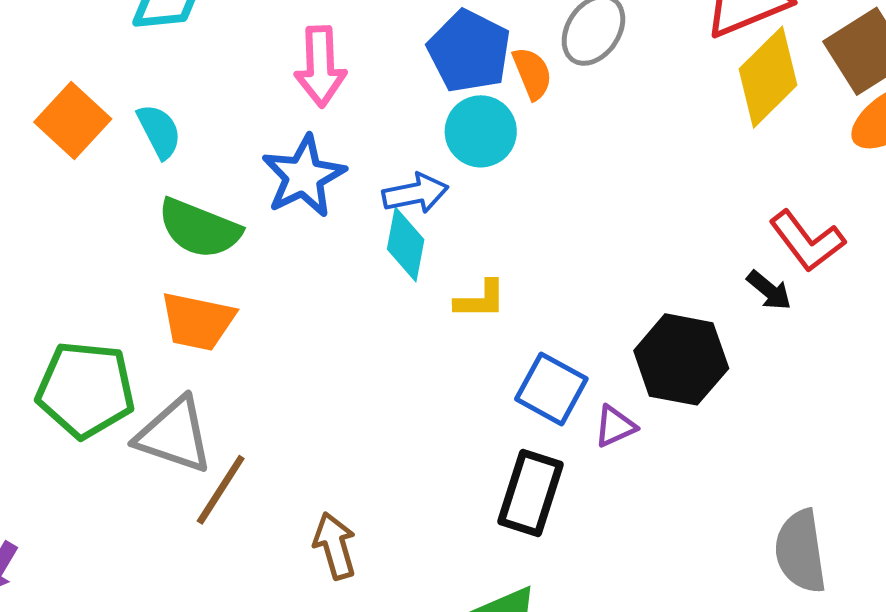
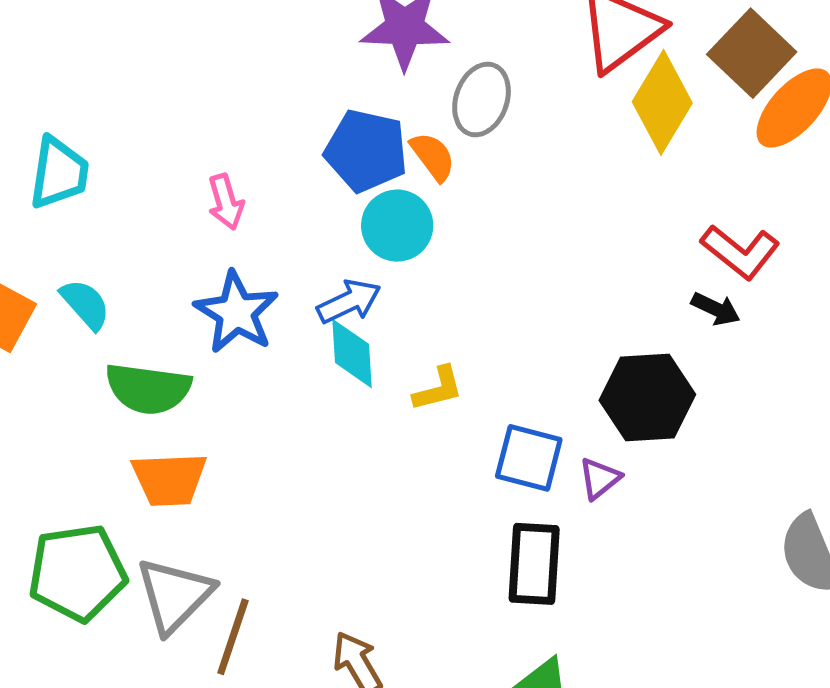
pink arrow: (320, 66) -> (226, 202), size x0.7
gray triangle: (174, 435) -> (174, 595), turned -50

